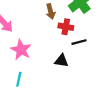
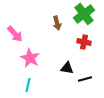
red cross: (66, 27) -> (84, 42), moved
black line: (79, 42) -> (85, 79), moved

